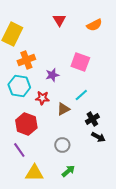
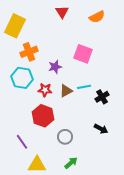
cyan line: (81, 95) -> (84, 87), turned 32
brown triangle: (63, 109) -> (66, 91), moved
black cross: (92, 119) -> (102, 97), moved
red hexagon: (26, 124) -> (43, 116), moved

